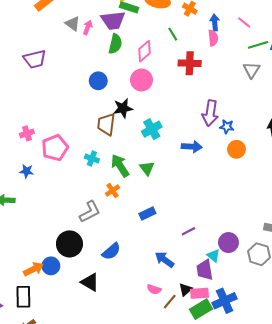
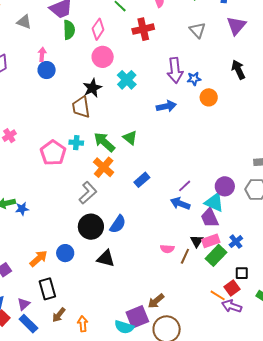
pink arrow: (88, 27) -> (42, 54), moved
gray triangle: (252, 70) -> (198, 30), moved
blue circle: (98, 81) -> (47, 70), moved
cyan cross: (152, 129) -> (127, 80), moved
pink pentagon: (55, 148) -> (53, 153), moved
blue star: (27, 171) -> (22, 209), moved
orange cross: (113, 191) -> (104, 167), size x1.5
black circle: (69, 244) -> (91, 227), moved
cyan triangle: (214, 256) -> (214, 202), size x1.5
blue arrow: (164, 260) -> (180, 203), moved
orange arrow: (33, 269) -> (39, 259), moved
blue cross: (225, 301) -> (236, 242), size x0.6

